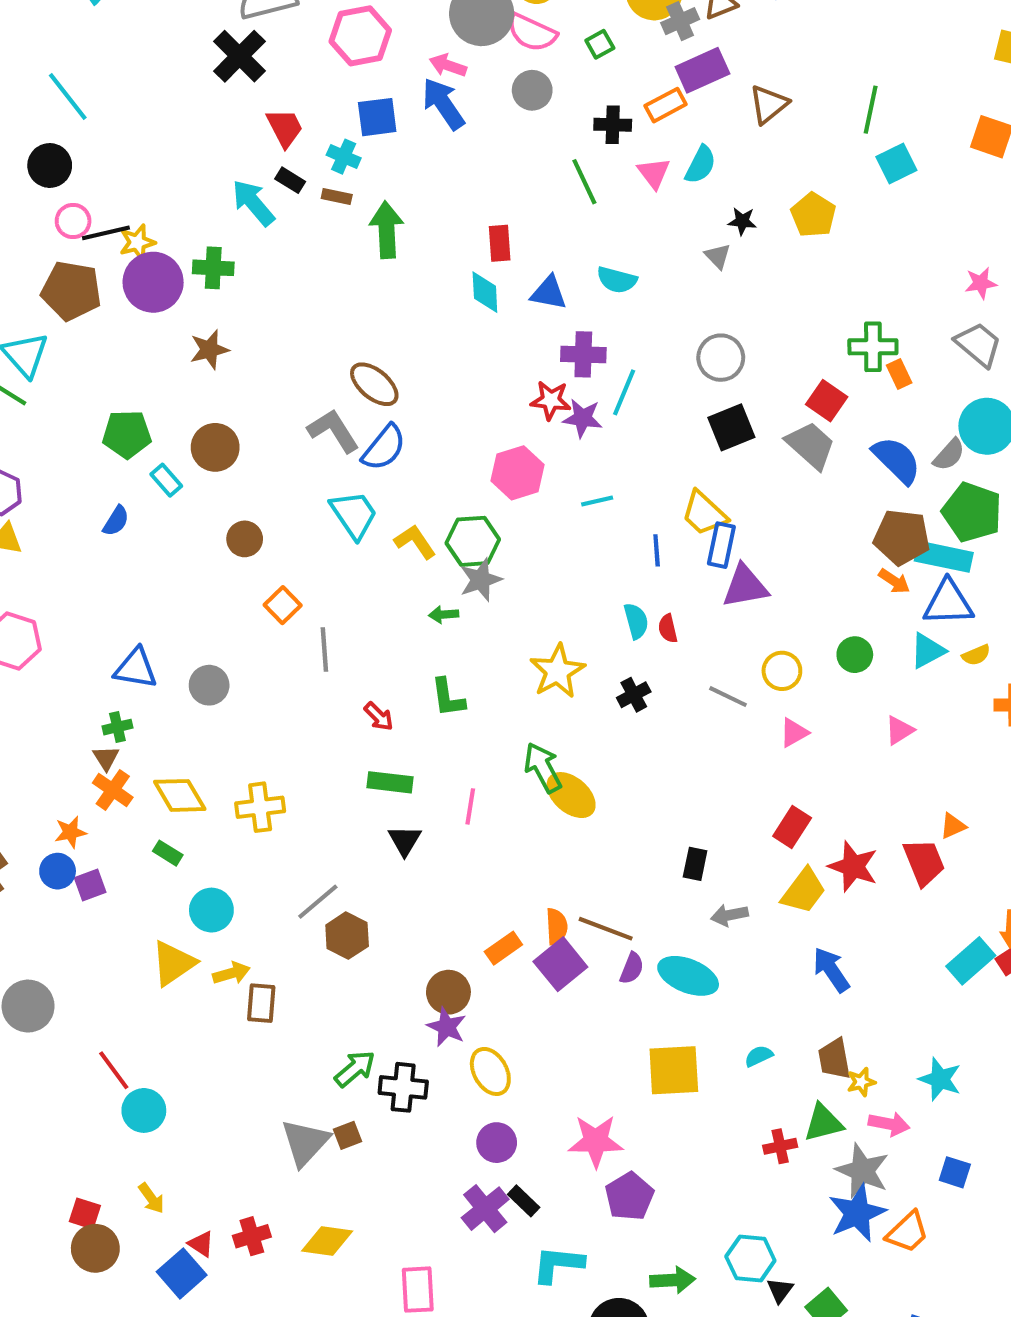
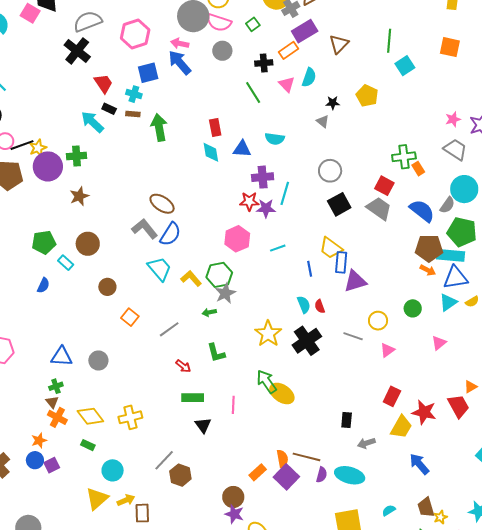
gray line: (324, 649) -> (169, 329), moved, turned 65
black cross: (634, 695) -> (307, 341), size x1.8

